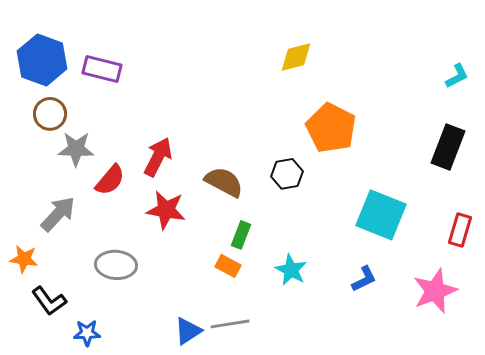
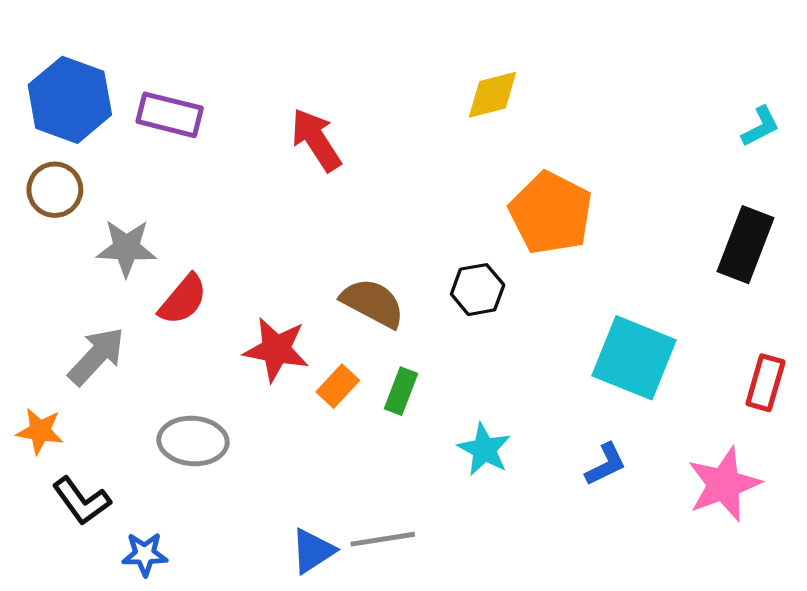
brown circle: (50, 114) -> (55, 190), moved
red arrow: (158, 157) -> (316, 140), moved, turned -60
orange rectangle: (228, 266) -> (338, 386), moved, turned -75

